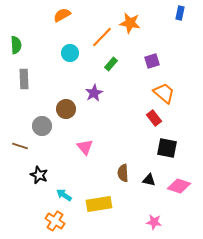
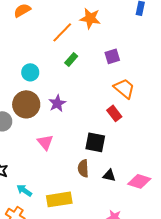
cyan circle: (70, 53) -> (30, 72), moved
purple star: (94, 93) -> (57, 103), moved
brown circle: (66, 109) -> (26, 104), size x1.4
black square: (167, 148) -> (95, 142), moved

